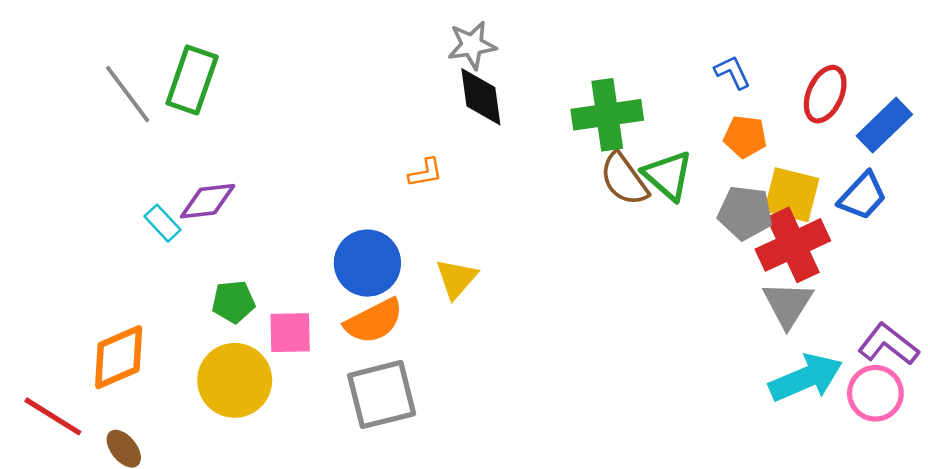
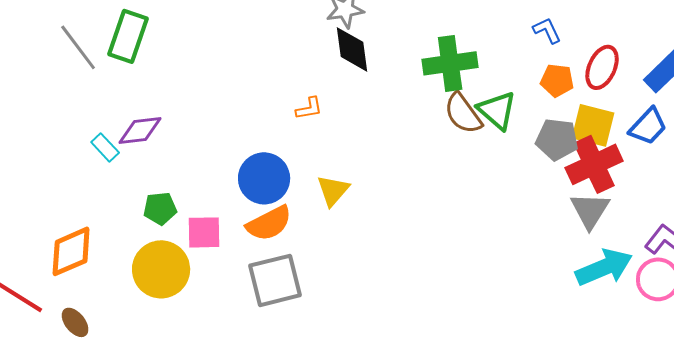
red ellipse: (825, 94) -> (602, 67), moved

